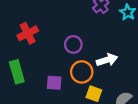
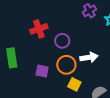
red cross: (28, 33) -> (39, 29), moved

